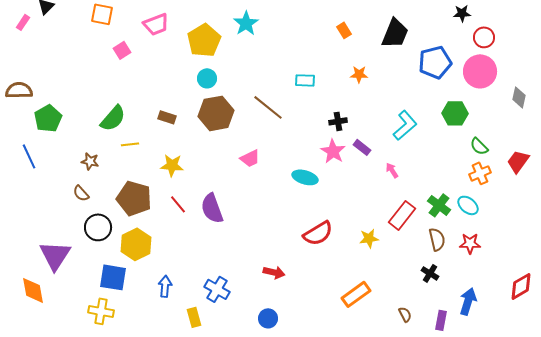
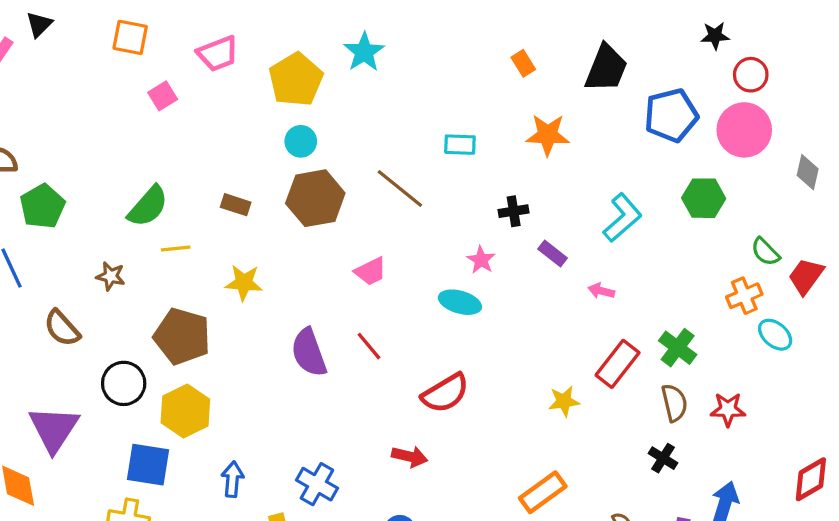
orange star: (359, 74) -> (548, 135), size x1.5
green semicircle: (479, 146) -> (765, 252), moved
pink star: (333, 151) -> (481, 260), moved, size x0.7
pink arrow: (392, 170) -> (601, 291), turned -42
brown semicircle: (81, 193) -> (62, 328), moved, size x1.4
red line: (178, 204) -> (369, 346), moved
cyan ellipse: (468, 205) -> (775, 335), moved
red semicircle: (318, 233) -> (445, 393), moved

